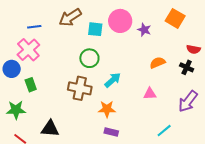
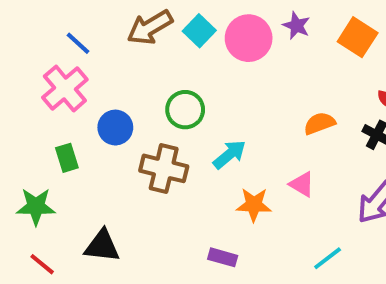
blue line: (34, 27) -> (78, 43), turned 48
cyan square: (95, 29) -> (199, 31), moved, turned 35
purple star: (144, 30) -> (296, 26), moved
blue circle: (12, 69) -> (115, 128), moved
pink triangle: (150, 94) -> (302, 184), turned 32
orange star: (107, 109) -> (254, 205), moved

